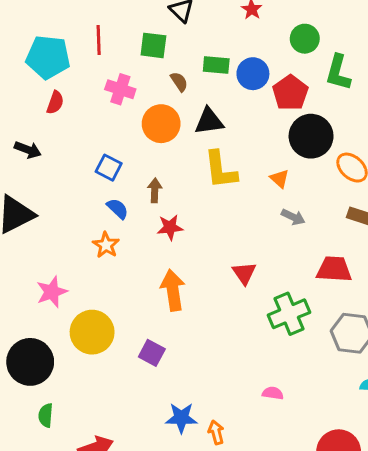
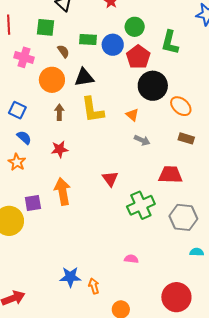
green circle: (305, 39) -> (135, 27), moved
brown arrow: (155, 190) -> (59, 112), moved
purple square: (152, 353) -> (33, 203), moved, turned -36

